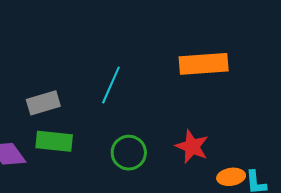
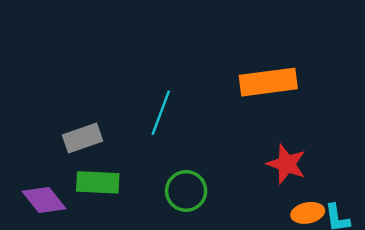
red star: (192, 147) -> (287, 164), moved

